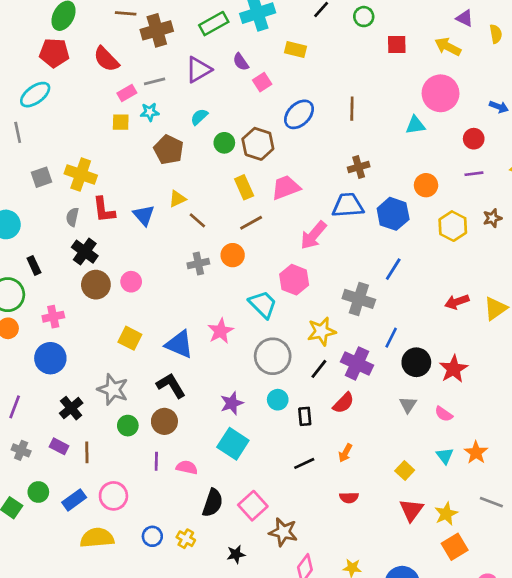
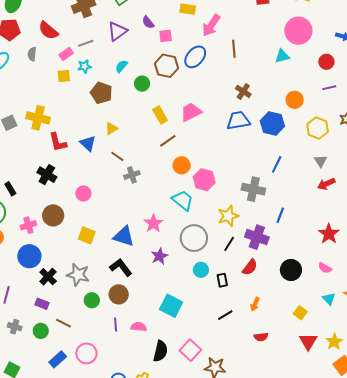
pink square: (262, 82) -> (166, 36), turned 32
brown hexagon: (258, 144) -> (166, 66), moved
brown cross: (359, 167) -> (243, 91), turned -35
gray semicircle: (72, 217) -> (32, 54), moved
brown line: (197, 220) -> (117, 156), moved
pink arrow: (313, 235) -> (211, 25), moved
orange circle: (233, 255) -> (182, 165), moved
brown circle: (96, 285) -> (53, 215), moved
black circle: (416, 362) -> (291, 270), moved
purple star: (232, 403) -> (159, 256), moved
gray triangle: (408, 405) -> (321, 161), moved
black cross: (71, 408) -> (48, 277), moved
purple rectangle: (59, 446) -> (42, 304), moved
brown line: (87, 452) -> (64, 323), turned -56
green circle: (38, 492) -> (41, 331), moved

